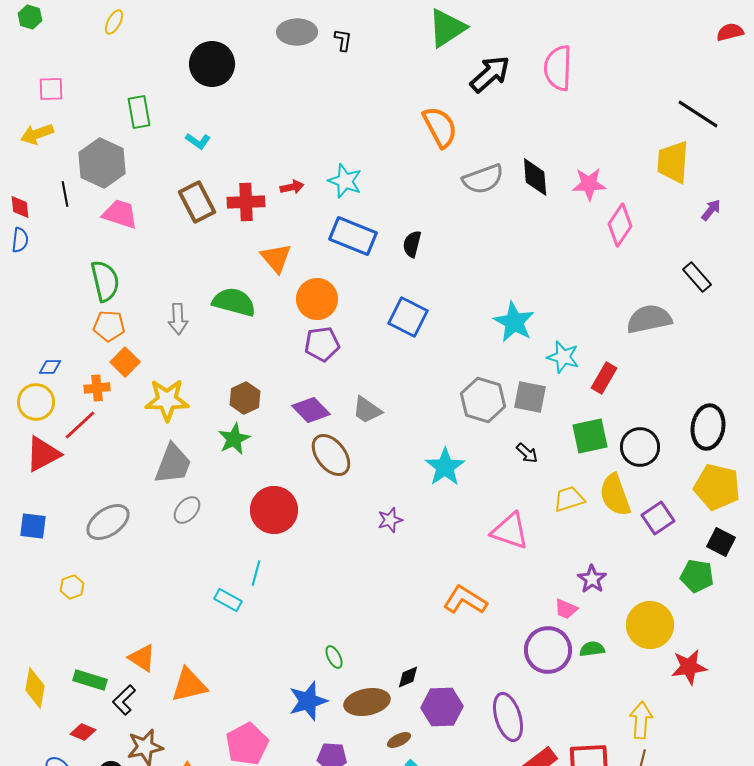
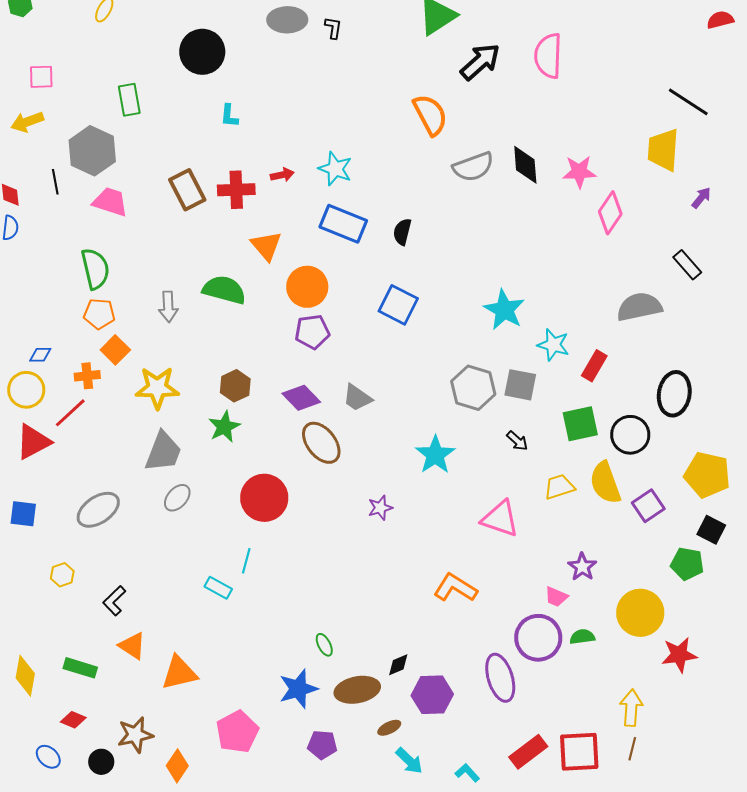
cyan L-shape: (198, 141) -> (229, 116), moved, turned 60
black ellipse: (708, 427) -> (674, 394), moved
black L-shape: (124, 700) -> (114, 601), moved
purple ellipse: (508, 717) -> (500, 678), moved

